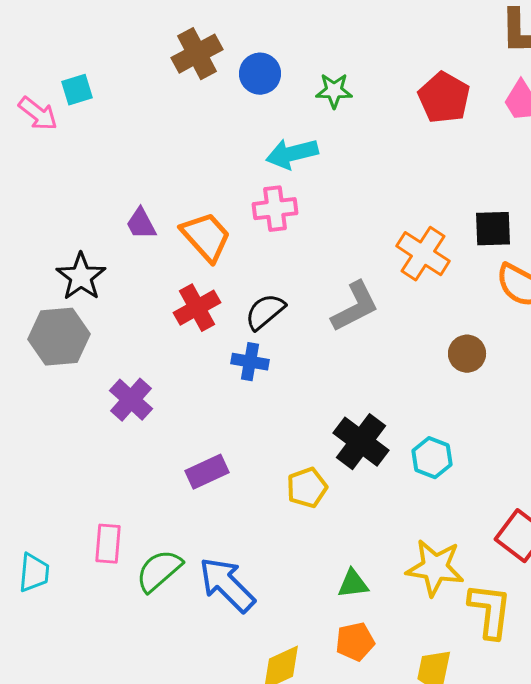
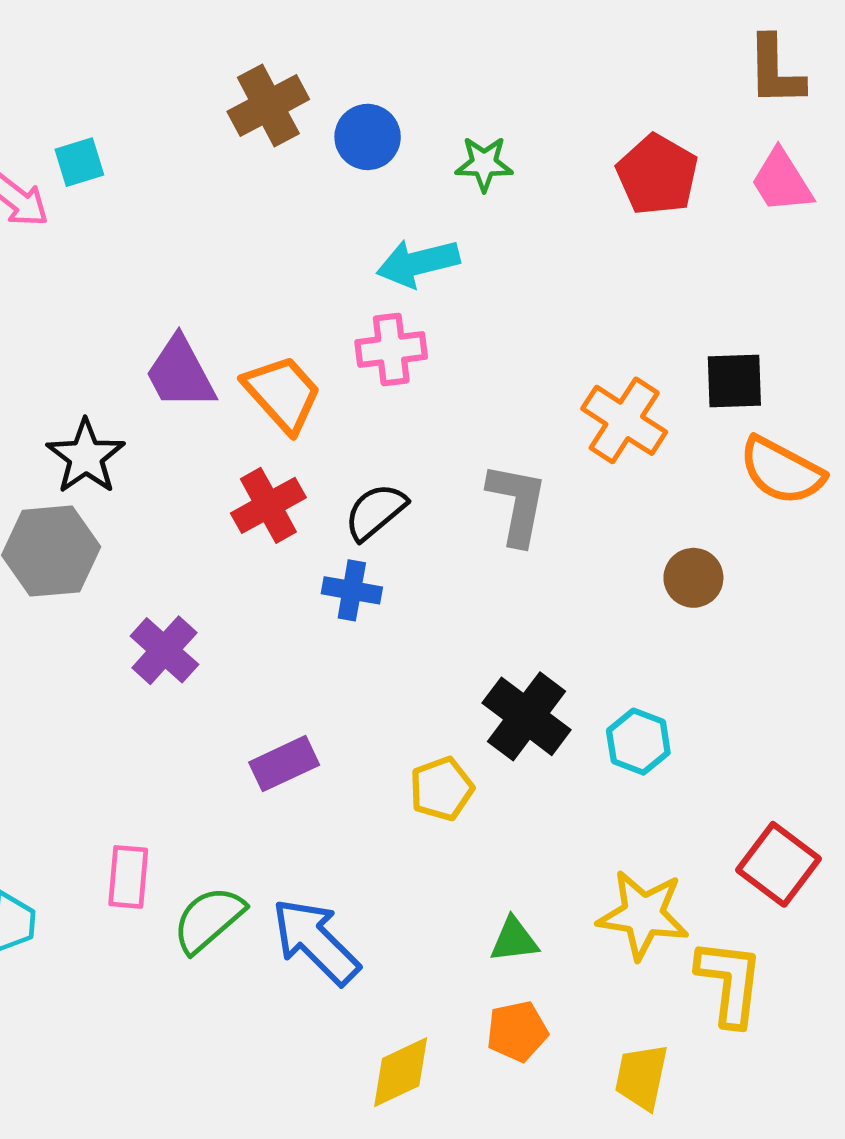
purple trapezoid: (141, 224) -> (180, 373), size x1.5
gray L-shape: (355, 307) -> (517, 504), turned -52

